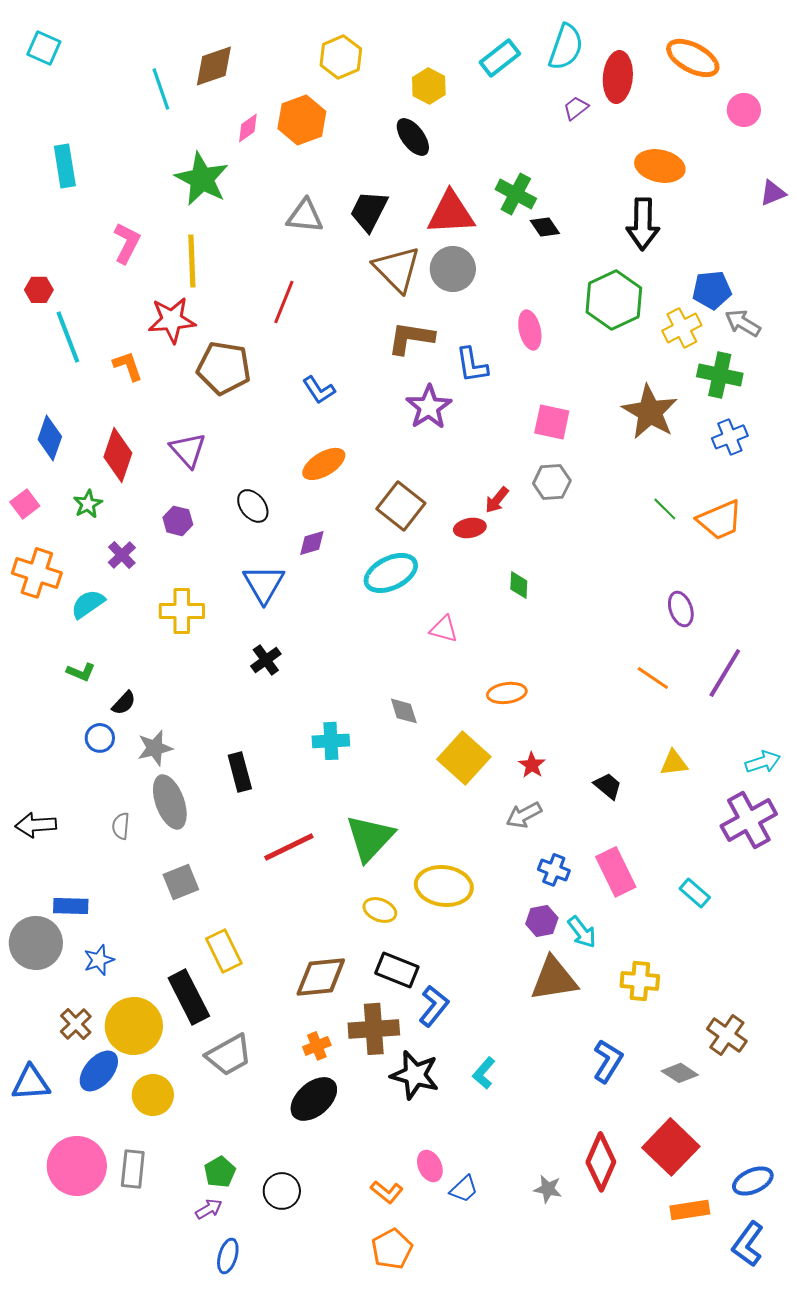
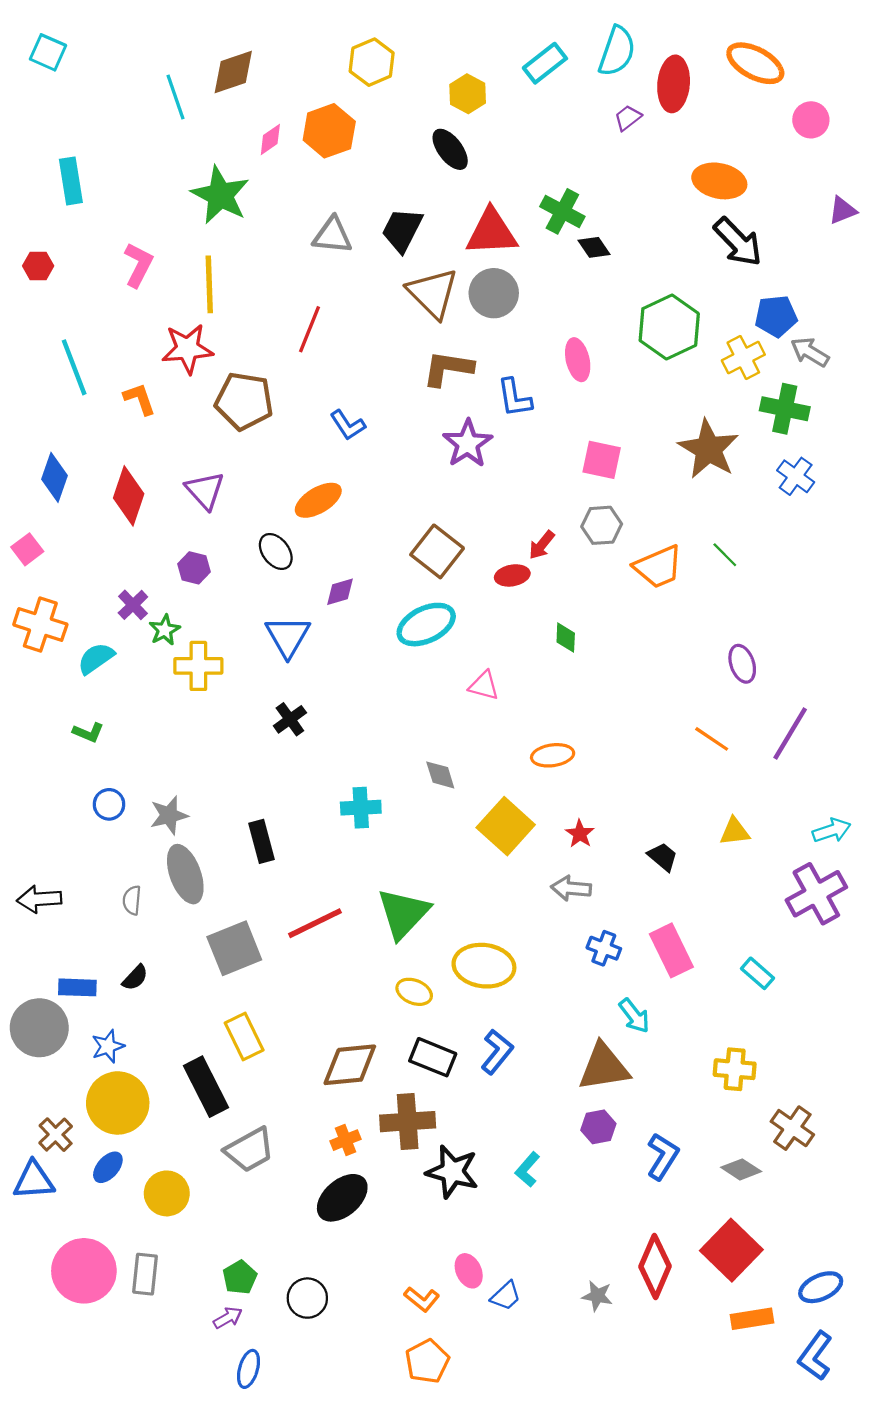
black arrow: (643, 224) -> (738, 242), moved, turned -45
red hexagon: (39, 290) -> (38, 266), moved
blue cross: (730, 437) -> (796, 476), turned -32
orange ellipse: (324, 464) -> (318, 500), moved
green star: (88, 504) -> (165, 630), moved
orange trapezoid: (720, 520) -> (658, 567), moved
black semicircle: (124, 703) -> (135, 978), moved
gray arrow: (524, 815) -> (571, 888), turned 33
gray square: (181, 882) -> (234, 948), moved, size x1.4
purple hexagon: (542, 921) -> (598, 1127), moved
yellow cross: (640, 981) -> (735, 1069), moved
blue L-shape: (434, 1006) -> (497, 1052), moved
brown cross: (76, 1024) -> (56, 1135), moved
yellow circle: (134, 1026) -> (118, 1103), moved
blue ellipse: (99, 1071) -> (108, 1167), size x0.7

